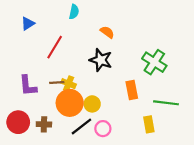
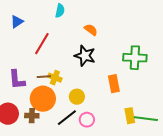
green cross: (154, 62) -> (135, 58), turned -30
orange circle: (70, 103) -> (43, 99), moved
green line: (166, 103) -> (146, 119), moved

